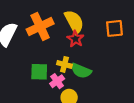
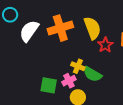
red star: (75, 39) -> (105, 45), moved
green square: (39, 72) -> (49, 85), moved

